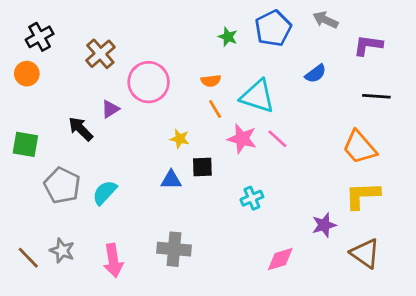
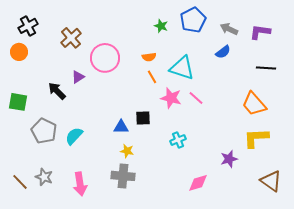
gray arrow: (326, 20) -> (229, 29), moved
yellow star: (180, 139) -> (127, 151), moved
brown triangle: (365, 253) -> (271, 181), moved

